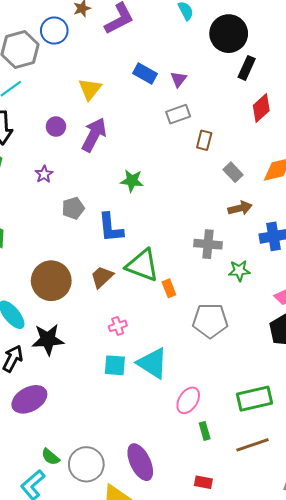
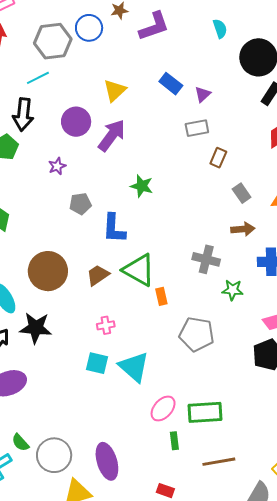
purple circle: (56, 127) -> (76, 122), size x1.5
green rectangle: (254, 399) -> (205, 412), moved

